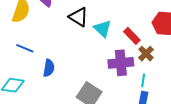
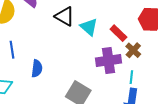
blue line: (25, 48) -> (12, 50), turned 60

